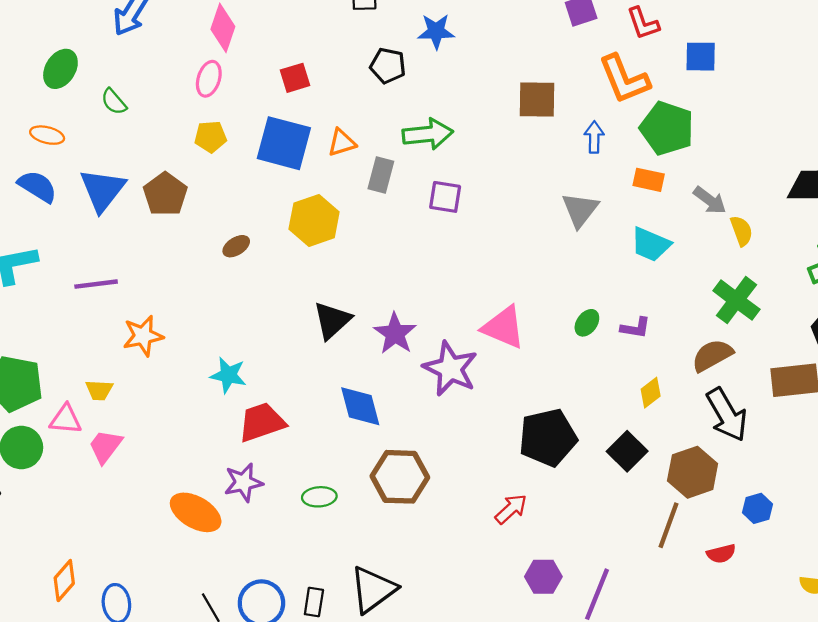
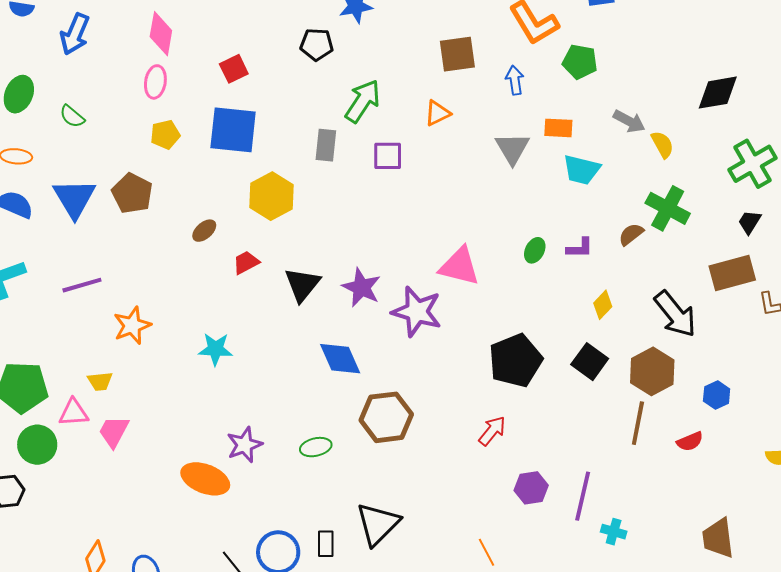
green pentagon: (667, 128) -> (580, 62), size x0.7
green arrow: (428, 134) -> (363, 101), turned -42
orange triangle: (342, 143) -> (437, 113), moved
orange rectangle: (649, 180) -> (558, 128), moved
brown semicircle: (712, 355) -> (631, 234), moved, size x0.7
red trapezoid: (262, 422) -> (246, 262), moved, size x0.6

